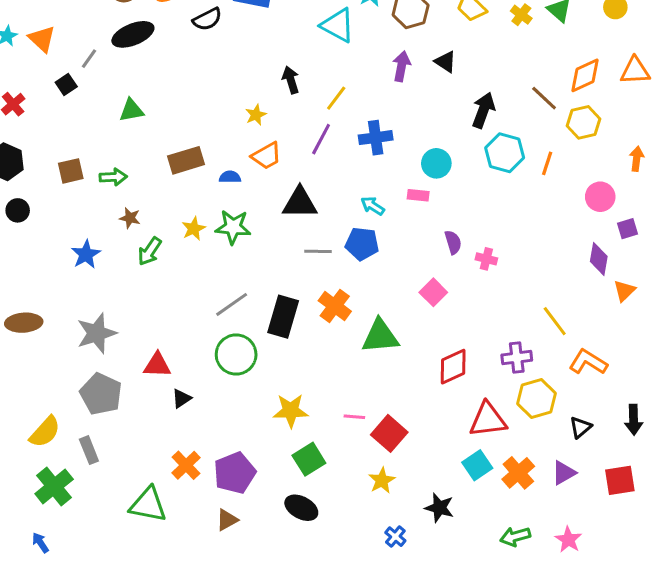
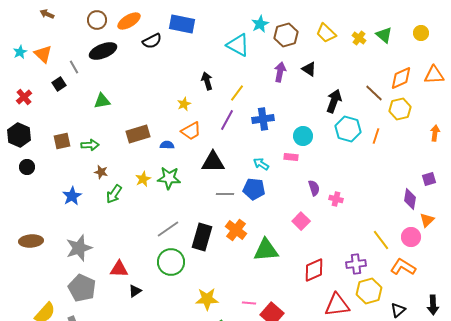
gray line: (89, 59) -> (74, 67), turned -64
pink circle: (600, 197) -> (411, 237), moved

